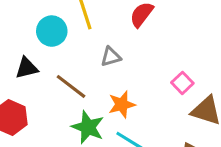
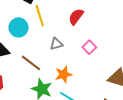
pink square: (182, 83) -> (89, 47), moved

